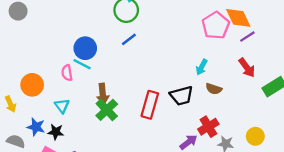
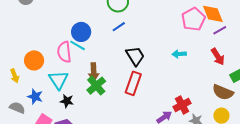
cyan arrow: (202, 67) -> (179, 54), turned 56
pink semicircle: (67, 73) -> (64, 52), size x1.5
brown semicircle: (214, 89) -> (223, 92), moved, size x1.5
black trapezoid: (182, 96) -> (135, 56), moved, turned -110
cyan triangle: (62, 106) -> (58, 80), size x1.5
black star: (56, 132) -> (67, 101), moved

